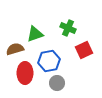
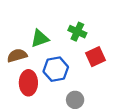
gray circle: (57, 83) -> (75, 100), moved

